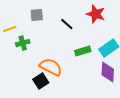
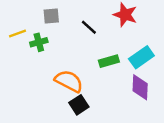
green cross: (23, 43) -> (39, 42), moved
black square: (41, 81) -> (79, 105), moved

